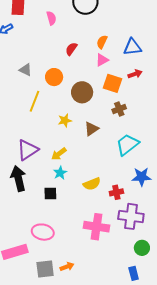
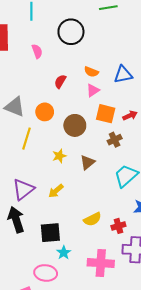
orange semicircle: (102, 42) -> (91, 72), turned -88
gray triangle: (26, 70) -> (15, 107), size x1.5
red arrow: (135, 74) -> (130, 115), moved
cyan star: (60, 173) -> (64, 253), moved
black square: (50, 193) -> (50, 233), size x1.5

